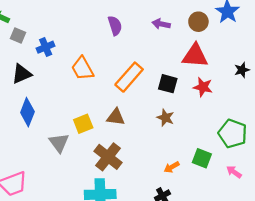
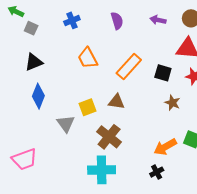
blue cross: (46, 47) -> (72, 20), moved
brown star: (165, 118) -> (172, 103), moved
orange arrow: (172, 167) -> (165, 147), size x1.6

